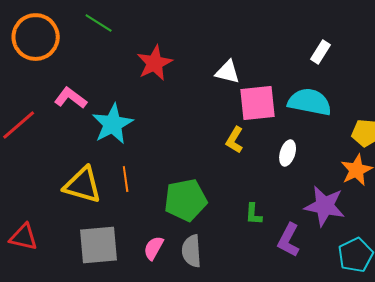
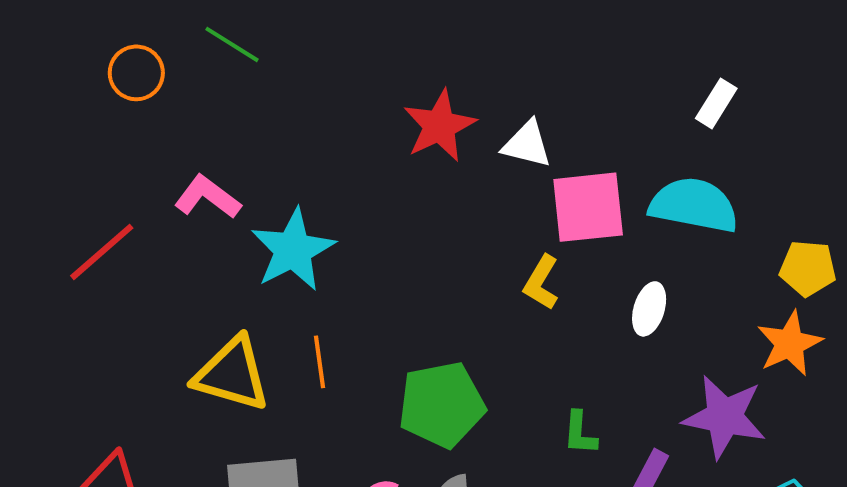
green line: (99, 23) -> (232, 44), moved
orange circle: (36, 37) -> (136, 73), size x0.6
red star: (155, 63) -> (440, 126), moved

